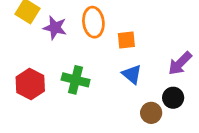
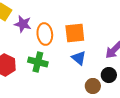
orange ellipse: (93, 22) -> (45, 34), moved
orange square: (126, 40) -> (75, 33), size x1.5

